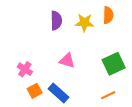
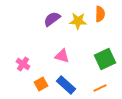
purple semicircle: (56, 20) -> (52, 19), turned -126
orange square: (35, 91) -> (41, 84), moved
blue rectangle: (58, 93) -> (66, 85), moved

